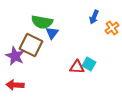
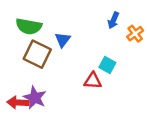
green semicircle: (42, 22) -> (29, 26), moved
purple star: (15, 56) -> (35, 98), moved
cyan square: (89, 64) -> (107, 65), moved

